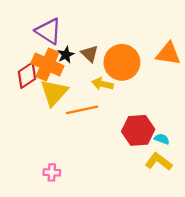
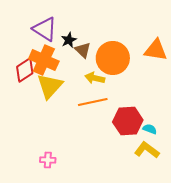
black star: (66, 55) -> (69, 40), moved
orange line: (82, 110) -> (93, 102), moved

